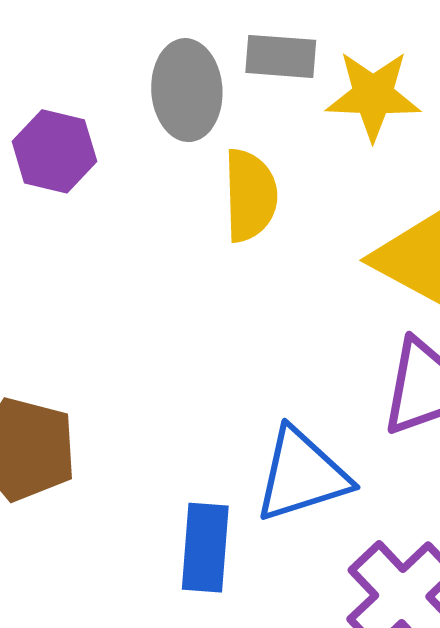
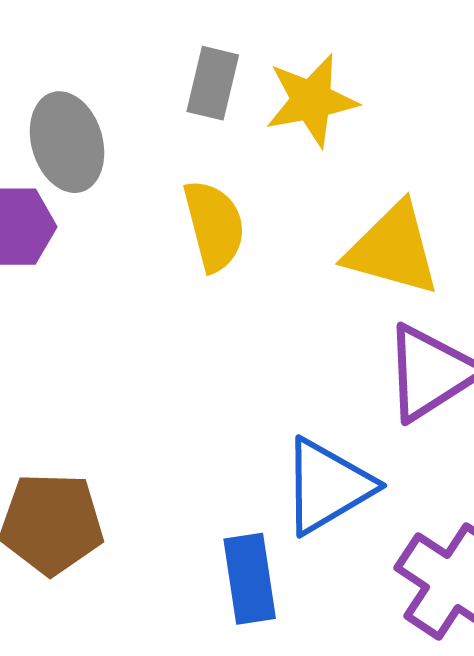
gray rectangle: (281, 56) -> (213, 83), turned -68
gray ellipse: (187, 90) -> (67, 142), moved

